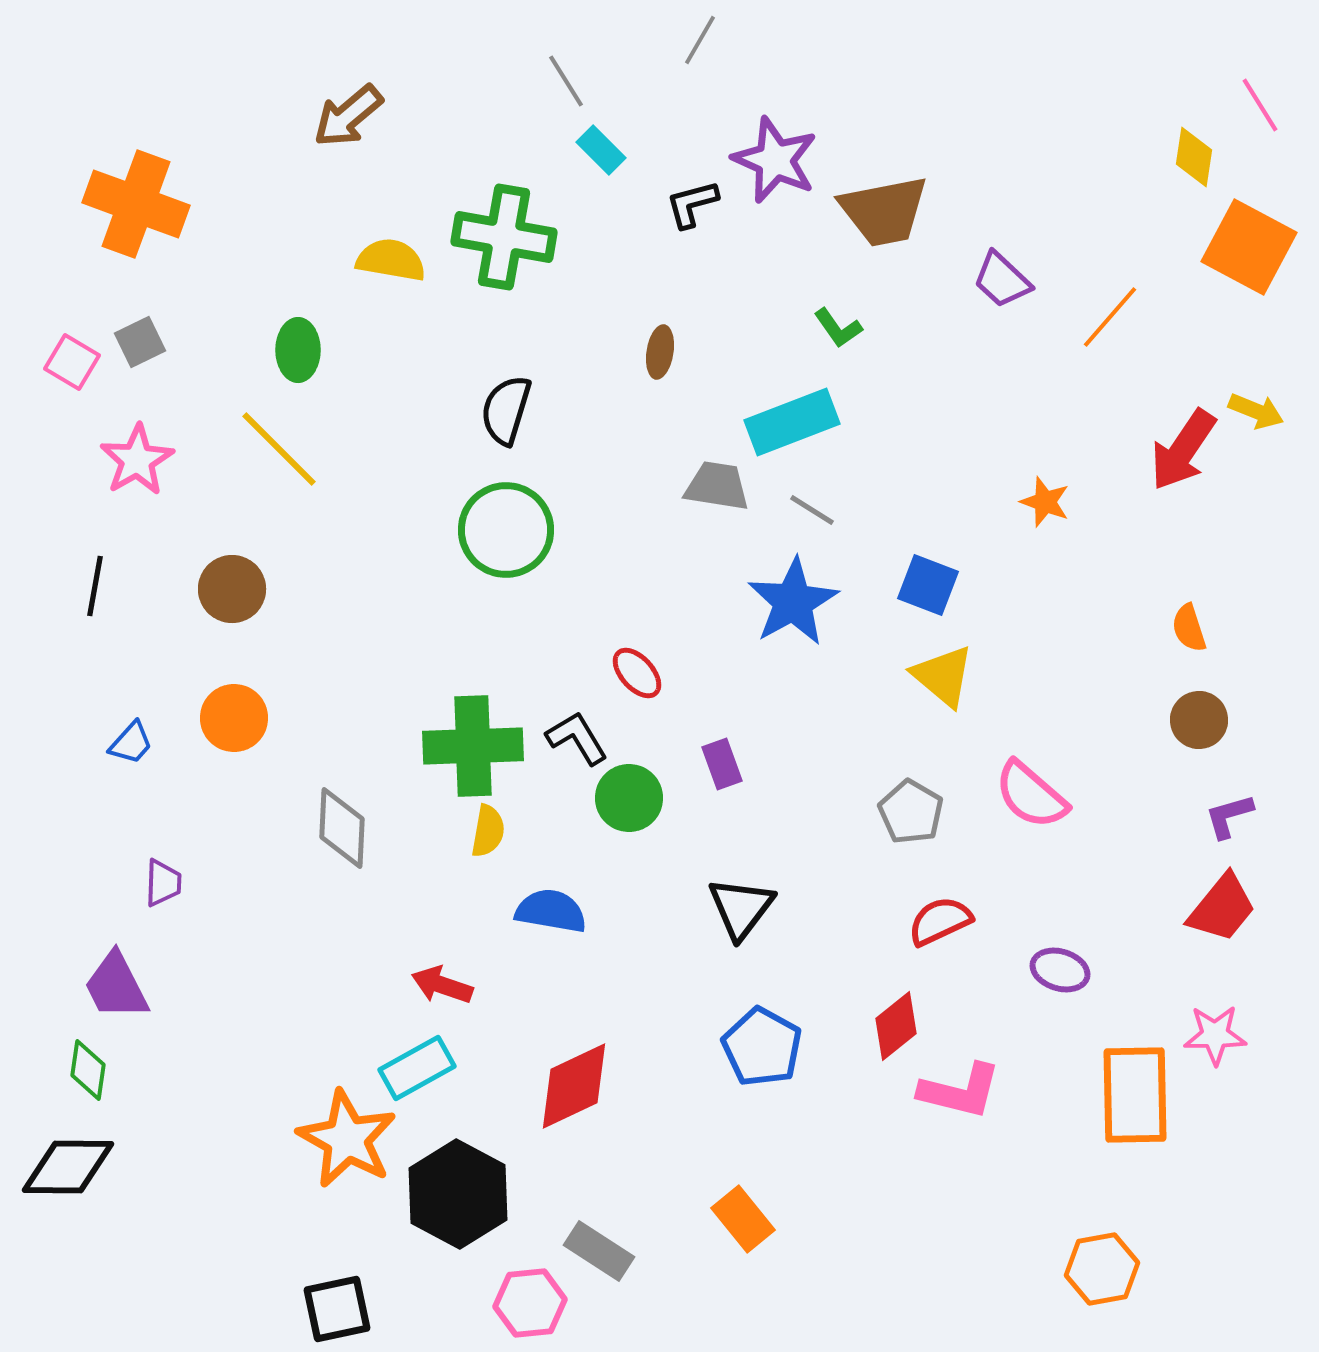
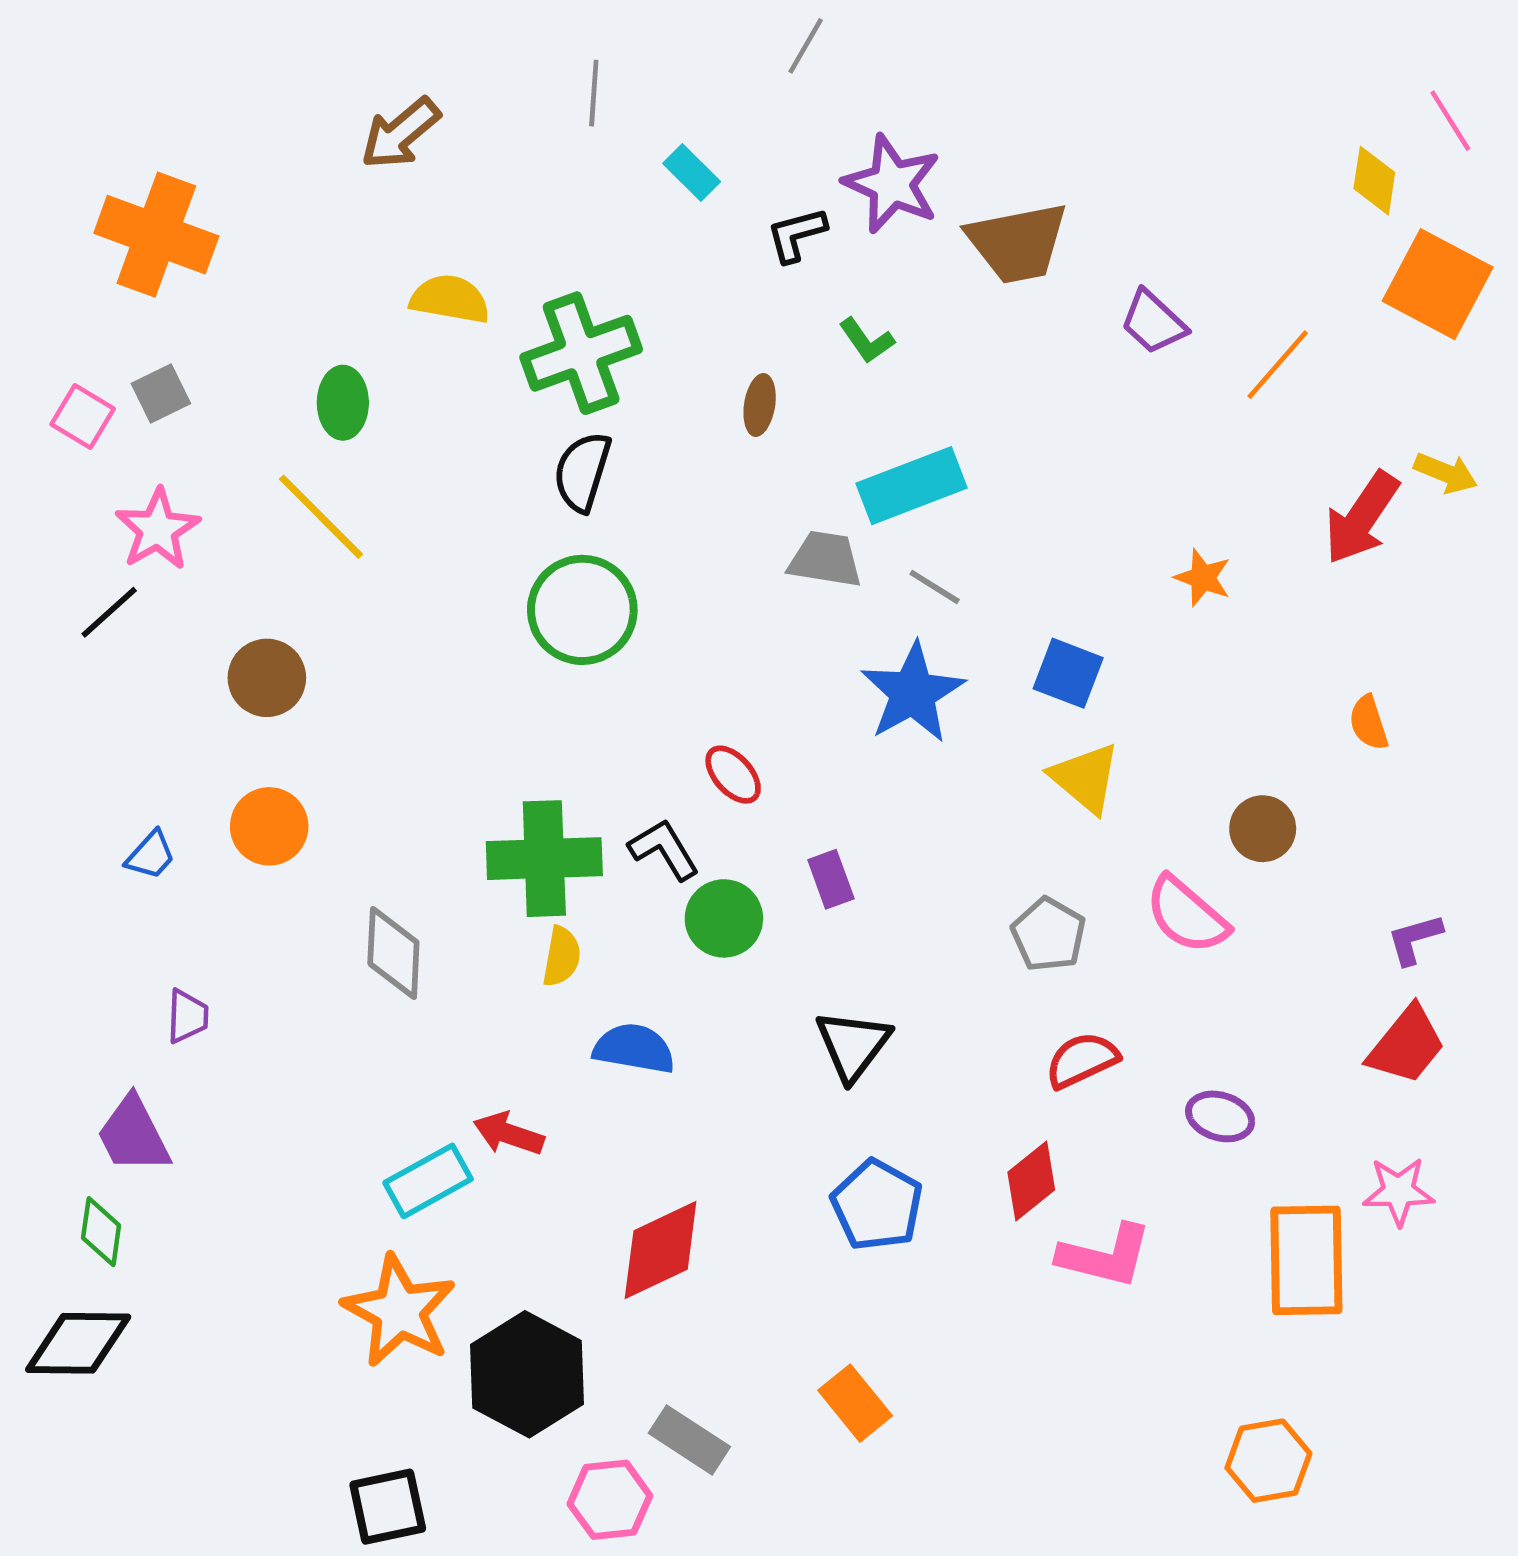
gray line: (566, 81) -> (594, 93), moved, turned 36
green cross: (504, 237) -> (581, 353), moved, turned -30
green L-shape: (838, 328) -> (867, 341), moved
black line: (95, 586) -> (109, 612), moved, turned 38
brown circle: (1199, 720) -> (1263, 829), moved
cyan rectangle: (417, 1068) -> (428, 1181), moved

